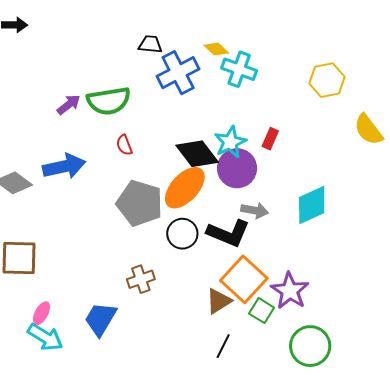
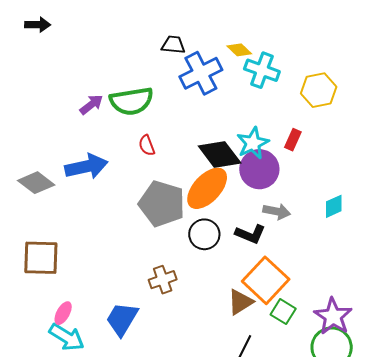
yellow hexagon: (327, 80) -> (319, 90), moved
cyan diamond: (312, 205) -> (334, 206), size x0.6
black L-shape: (228, 233) -> (250, 234), size x0.7
purple star: (290, 291) -> (333, 316), moved

